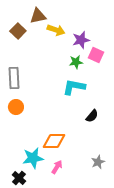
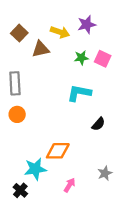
brown triangle: (38, 16) -> (41, 49), moved
purple star: (81, 40) -> (87, 25), moved
green star: (76, 62) -> (81, 58), moved
pink arrow: (57, 167) -> (70, 185), moved

